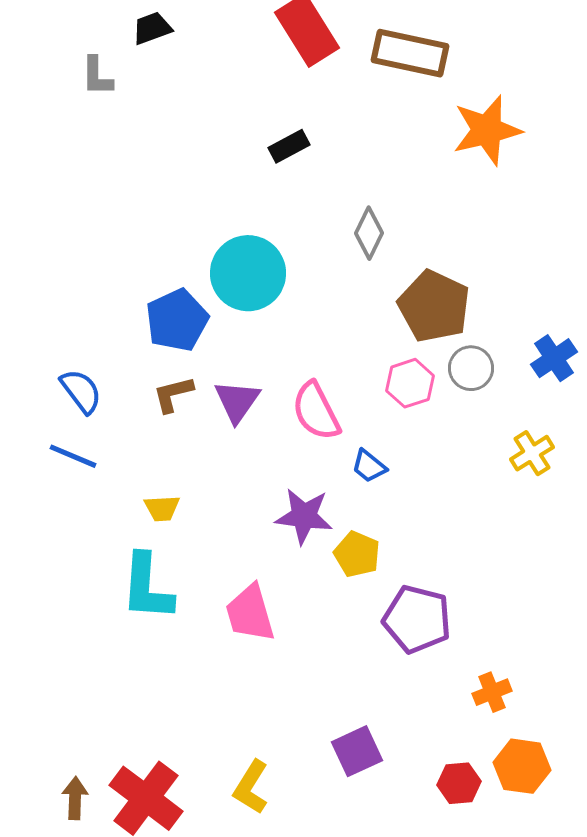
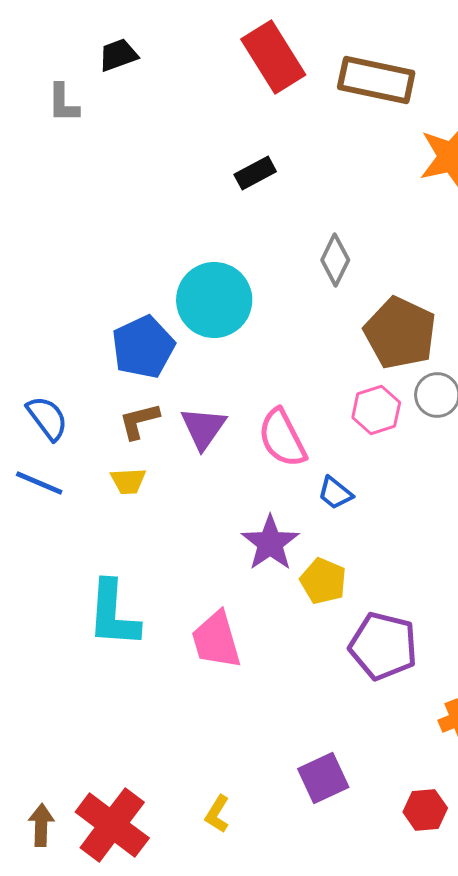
yellow trapezoid: (162, 508) -> (128, 481), moved
purple star: (304, 516) -> (270, 543), turned 30
yellow L-shape: (251, 787) -> (217, 814), size x0.7

